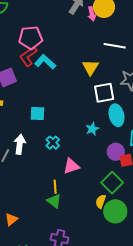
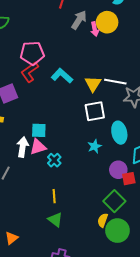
white line: (115, 46) -> (115, 82), moved
cyan L-shape: (45, 62) -> (62, 76), moved
white square: (104, 93) -> (95, 111), moved
white arrow: (20, 144) -> (23, 147), moved
pink triangle: (71, 166) -> (38, 147), moved
yellow line: (55, 187) -> (54, 196), moved

